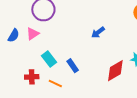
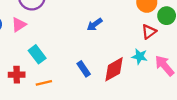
blue rectangle: (73, 66) -> (84, 69), moved
orange line: (55, 84) -> (44, 83), turned -40

